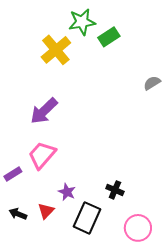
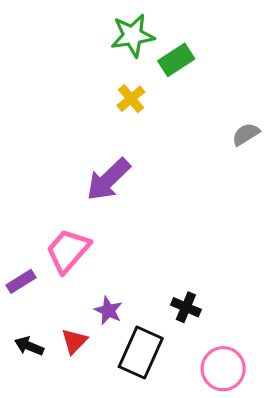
yellow cross: (56, 50) -> (131, 99), moved, size x0.6
purple arrow: (44, 111) -> (108, 179), moved

